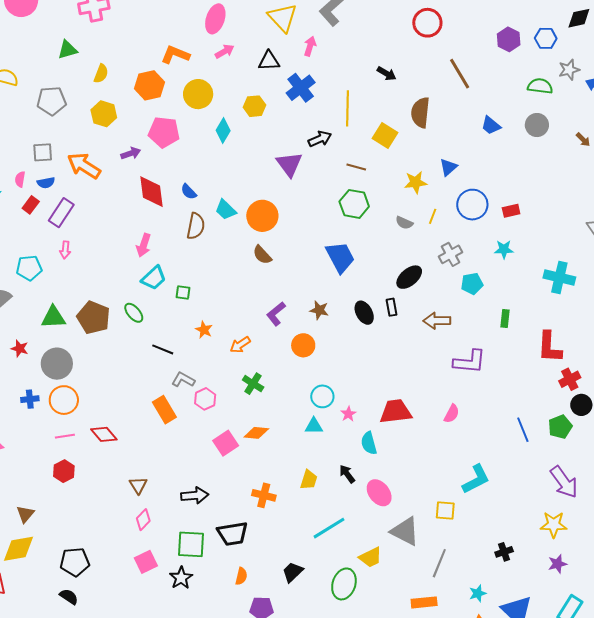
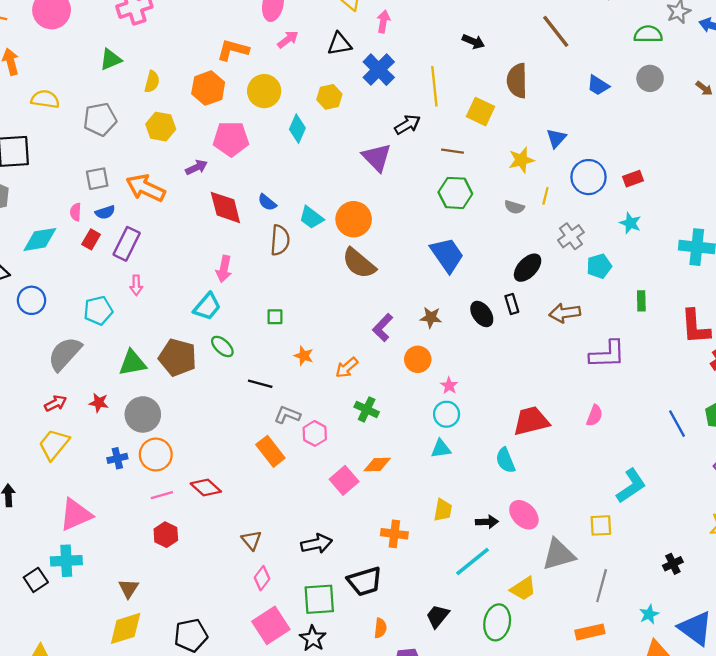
cyan star: (504, 249) -> (630, 223), turned 30
brown semicircle: (262, 255) -> (359, 263), size x1.5
cyan trapezoid: (154, 278) -> (207, 307), moved
pink star: (348, 414) -> (449, 386), moved
black arrow: (347, 474) -> (487, 522), moved, turned 132
gray triangle: (405, 531) -> (558, 554), turned -36
pink square: (146, 562) -> (271, 625), size x1.4

